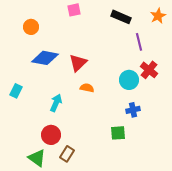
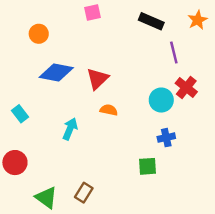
cyan rectangle: (16, 91) -> (20, 114), turned -64
red circle: (51, 135) -> (15, 163), moved

